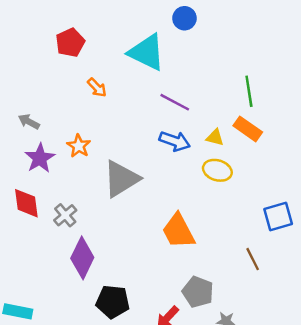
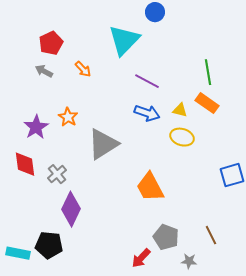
red pentagon: (70, 43) -> (51, 43), moved
cyan triangle: (147, 52) -> (124, 40), turned 48
gray arrow: (29, 122) -> (44, 71), moved
brown line: (253, 259) -> (211, 235), moved
black pentagon: (113, 302) -> (49, 245), moved

